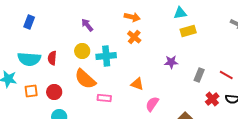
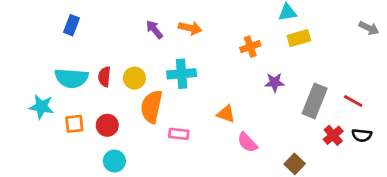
orange arrow: (132, 17) -> (190, 28), moved
orange cross: (134, 37) -> (250, 47), moved, turned 32
yellow circle: (82, 51) -> (134, 78), moved
gray rectangle: (199, 75) -> (315, 101), size x1.6
orange semicircle: (85, 79) -> (152, 107), turned 60
pink semicircle: (152, 104) -> (247, 142), turned -77

